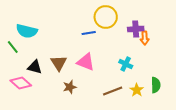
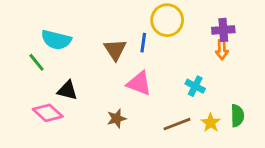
purple cross: (136, 29) -> (223, 30), moved
blue line: (89, 33) -> (143, 43), turned -72
brown triangle: (59, 63) -> (115, 50), moved

